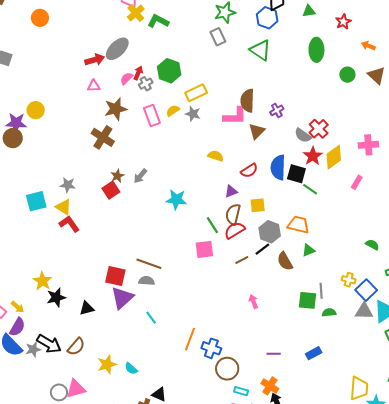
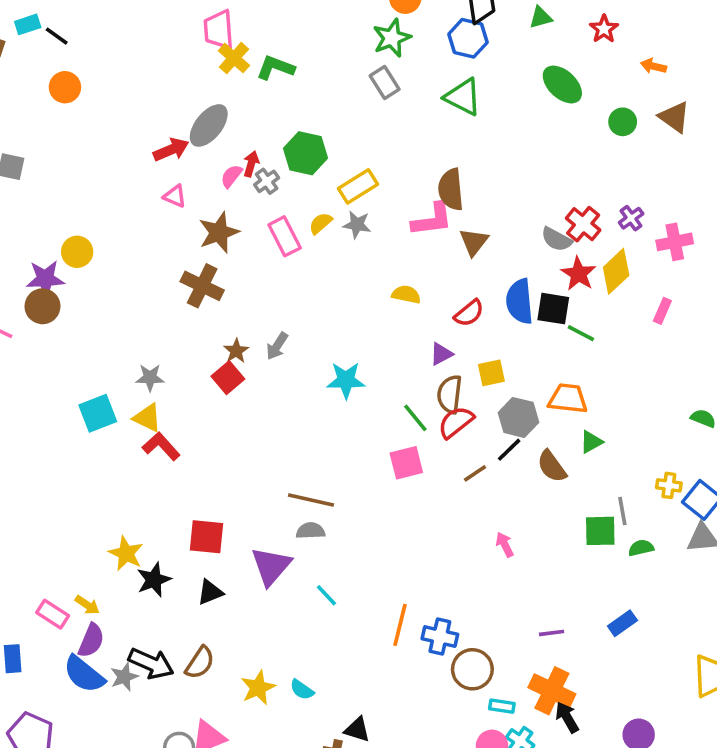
green ellipse: (316, 50) -> (562, 85), turned -40
pink triangle: (94, 86) -> (175, 196), turned 32
purple cross: (277, 110) -> (631, 218), moved
red square: (115, 276) -> (207, 537), moved
orange cross: (270, 386) -> (552, 691), size x1.4

